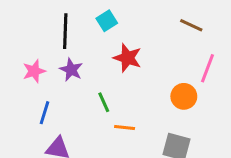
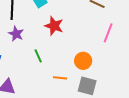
orange circle: (184, 96) -> (83, 61), moved
orange line: (125, 127) -> (60, 78), moved

